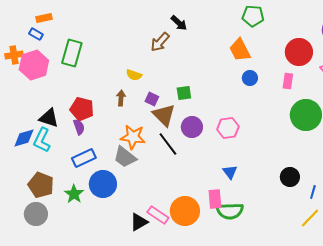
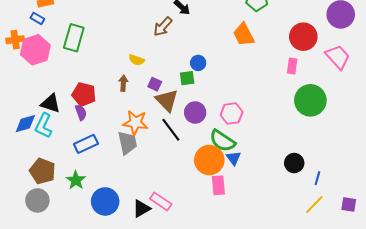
blue circle: (250, 78) -> (198, 63), moved
gray trapezoid: (125, 157) -> (127, 143), turned -140
blue circle: (103, 184) -> (105, 201), moved
orange circle: (185, 211) -> (209, 160), moved
green semicircle: (230, 211) -> (222, 141), moved, turned 36

